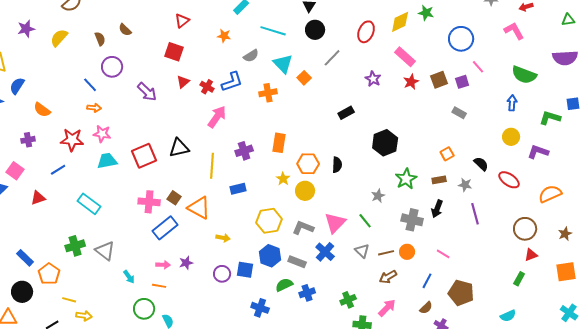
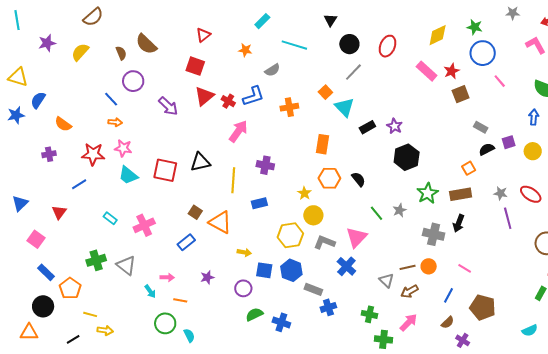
green star: (426, 13) -> (475, 27), moved
yellow diamond: (400, 22) -> (438, 35), moved
brown semicircle: (125, 30) -> (146, 44), size x1.6
black circle: (315, 30) -> (349, 44), moved
cyan triangle: (283, 64) -> (344, 107), moved
purple star: (373, 79) -> (395, 126), moved
red triangle: (183, 82) -> (204, 96), size x1.5
red star: (411, 82) -> (452, 71), moved
purple square: (462, 82) -> (509, 142), moved
orange rectangle: (279, 143) -> (322, 144), moved
purple cross: (244, 151) -> (265, 165), turned 30
red square: (144, 156) -> (165, 170), turned 35
cyan trapezoid: (107, 161) -> (128, 175), turned -130
black semicircle: (481, 164) -> (487, 149), moved, turned -70
black semicircle: (337, 165) -> (358, 179), turned -42
pink square: (15, 171) -> (36, 239), moved
brown rectangle: (439, 180) -> (461, 194), size x1.5
gray star: (465, 185) -> (501, 193), moved
yellow circle: (305, 191) -> (313, 215), moved
red triangle: (38, 198) -> (59, 212), turned -35
pink cross: (149, 202) -> (144, 225), moved, turned -30
cyan rectangle: (89, 204) -> (110, 218), size x0.6
purple line: (475, 214) -> (508, 218), moved
green line: (365, 221) -> (376, 213), moved
blue rectangle: (165, 228) -> (186, 242), size x0.7
gray triangle: (362, 251) -> (387, 280), moved
gray rectangle: (297, 262) -> (313, 289), moved
pink arrow: (163, 265) -> (167, 277), moved
blue square: (245, 270) -> (264, 270), moved
green semicircle: (284, 285) -> (254, 314), moved
green cross: (348, 300) -> (369, 314), turned 35

